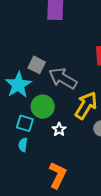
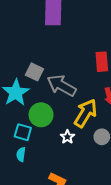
white star: (59, 129) -> (67, 137), moved

